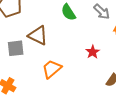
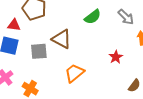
green semicircle: (68, 12) -> (93, 17), turned -96

